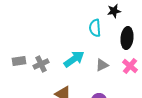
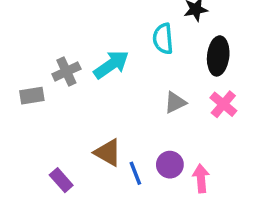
cyan arrow: (74, 59) -> (111, 65), moved
gray cross: (41, 64) -> (66, 71), moved

